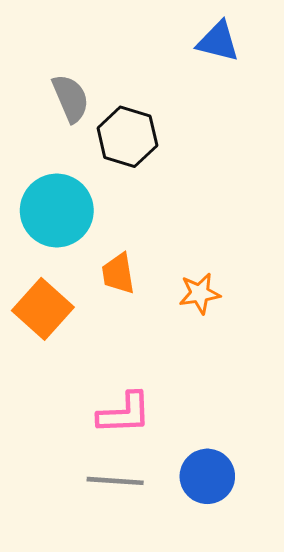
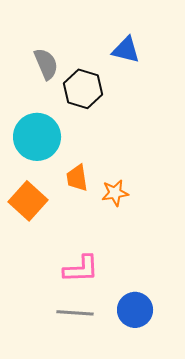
blue triangle: (218, 41) -> (126, 50), moved
orange star: (200, 293) -> (115, 193), moved

